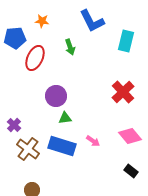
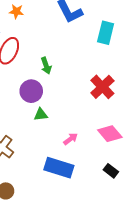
green arrow: (70, 47) -> (46, 66), moved
pink arrow: (93, 141) -> (71, 139), turned -72
blue rectangle: (62, 146) -> (59, 168), moved

